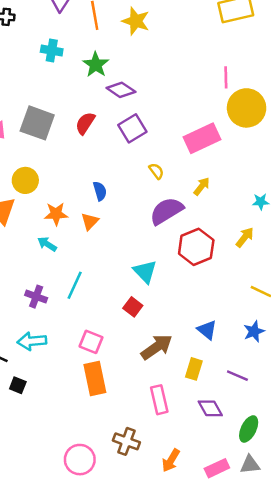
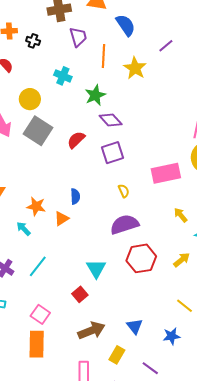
yellow circle: (25, 180) -> (30, 99), moved
yellow arrow: (202, 186) -> (181, 215), moved, turned -91

